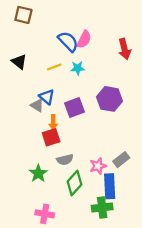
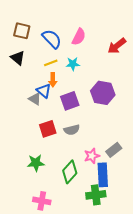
brown square: (23, 15) -> (22, 31), moved
blue semicircle: (68, 41) -> (52, 39), moved
red arrow: (124, 49) -> (117, 46), turned 66
orange arrow: (53, 122) -> (53, 80), moved
gray semicircle: (65, 160) -> (72, 130), moved
green star: (38, 173) -> (36, 163), turned 30

